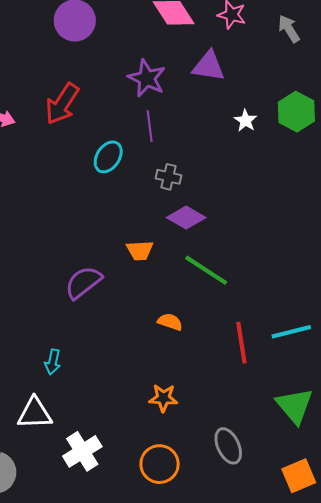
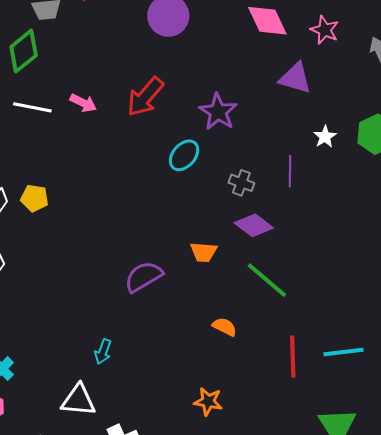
purple star: (147, 78) -> (218, 112), moved
purple line: (150, 126) -> (290, 171), moved

